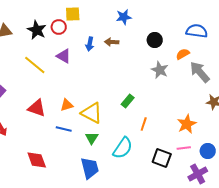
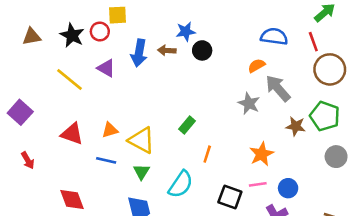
blue star: (124, 17) -> (186, 32), moved
black circle: (155, 40) -> (202, 50), moved
blue arrow: (90, 44) -> (139, 53), size x1.5
gray star: (160, 70) -> (249, 104), moved

